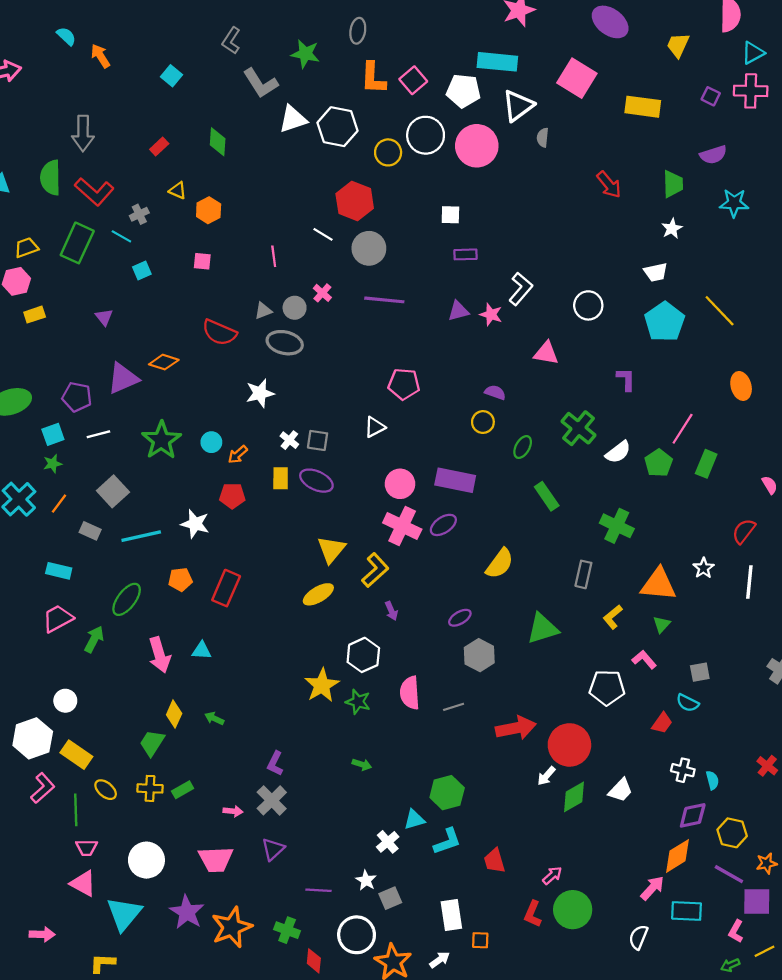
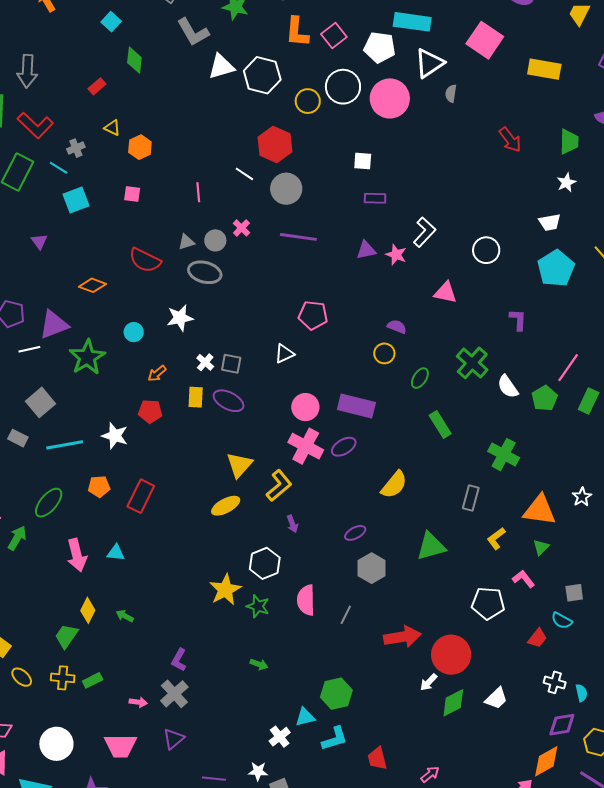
green diamond: (218, 142) -> (134, 60), moved
cyan square: (142, 271) -> (76, 200), size x1.5
purple triangle: (123, 378) -> (54, 325), moved
cyan circle: (211, 442) -> (134, 332), moved
white semicircle: (618, 452) -> (508, 387), turned 90
gray line: (454, 707) -> (346, 615), turned -48
white star: (366, 880) -> (258, 771), turned -30

